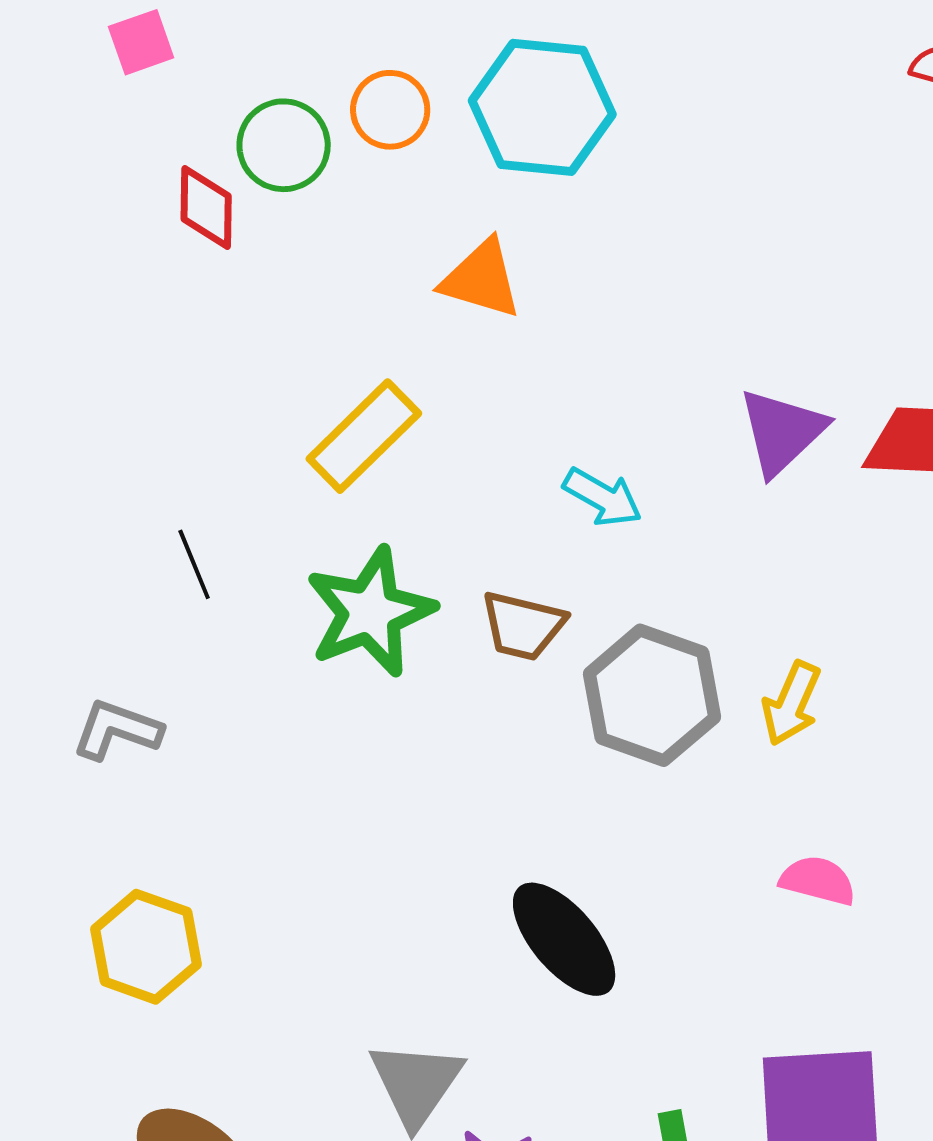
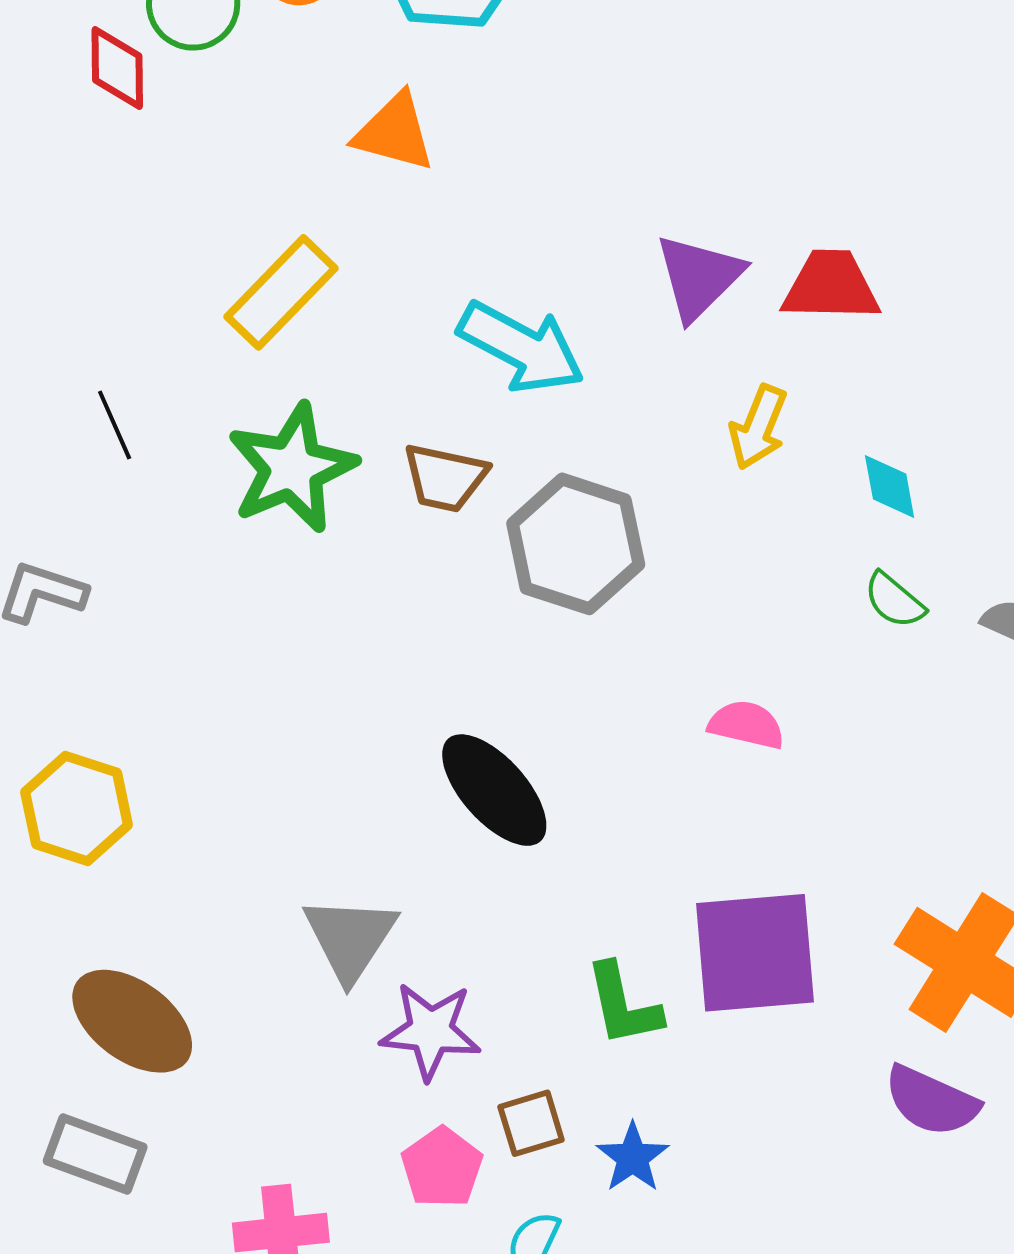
cyan arrow: (603, 497) -> (521, 347), size x1.6
yellow arrow: (791, 703) -> (758, 427), moved

